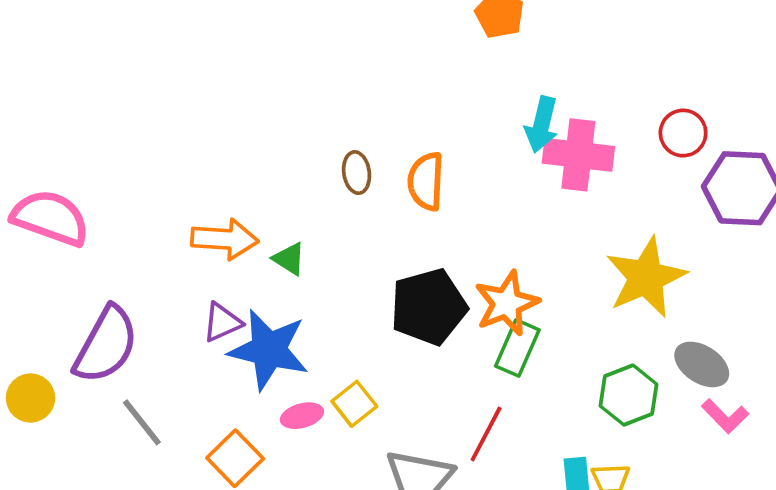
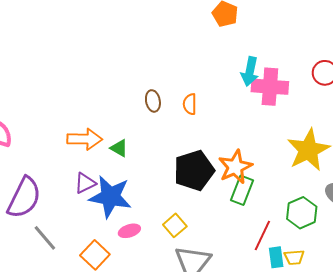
orange semicircle: (426, 181) -> (190, 104), size x0.7
yellow square: (354, 404) -> (175, 225), moved
red line: (486, 434) -> (262, 235), moved

